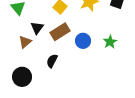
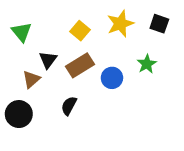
green star: (110, 42) -> (147, 64), moved
black circle: (22, 77) -> (19, 114), moved

